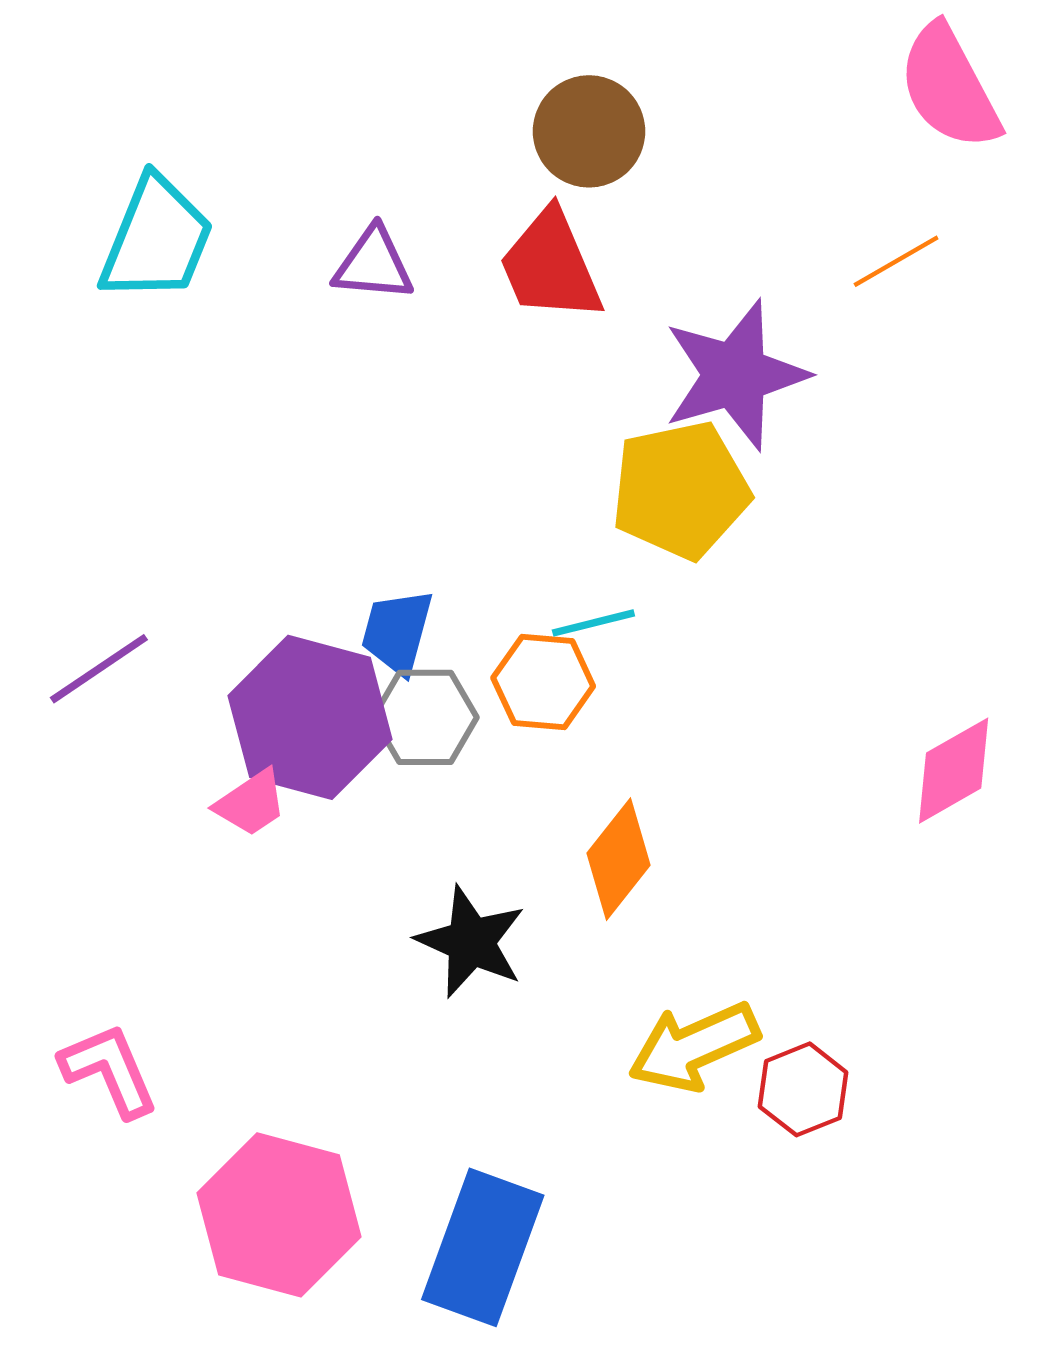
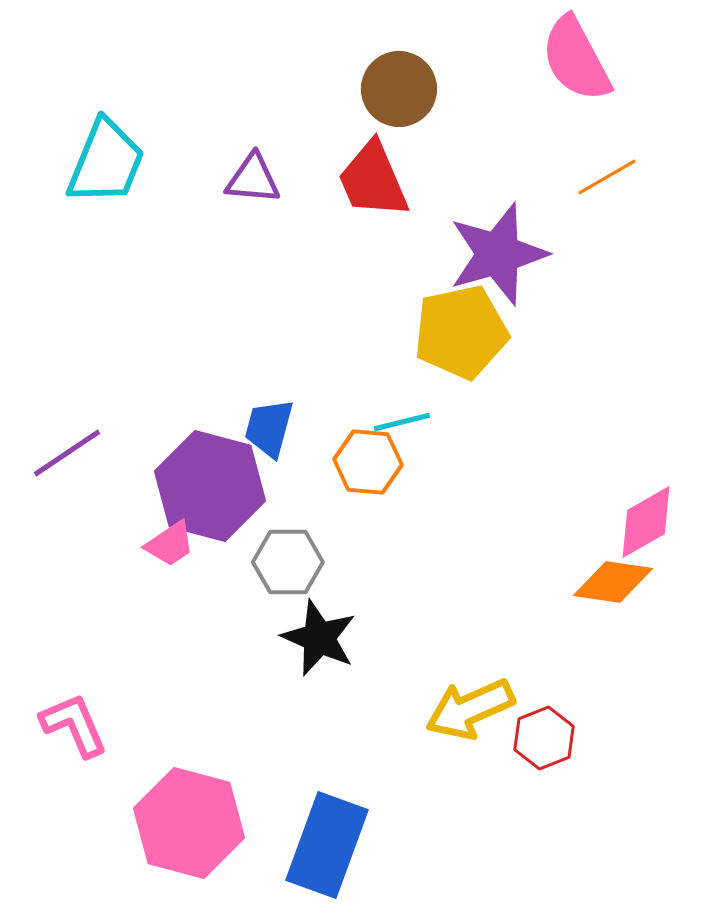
pink semicircle: (949, 87) -> (576, 59), moved
gray hexagon: (425, 717) -> (288, 562), moved
orange diamond: (619, 859) -> (613, 582), moved, turned 60

